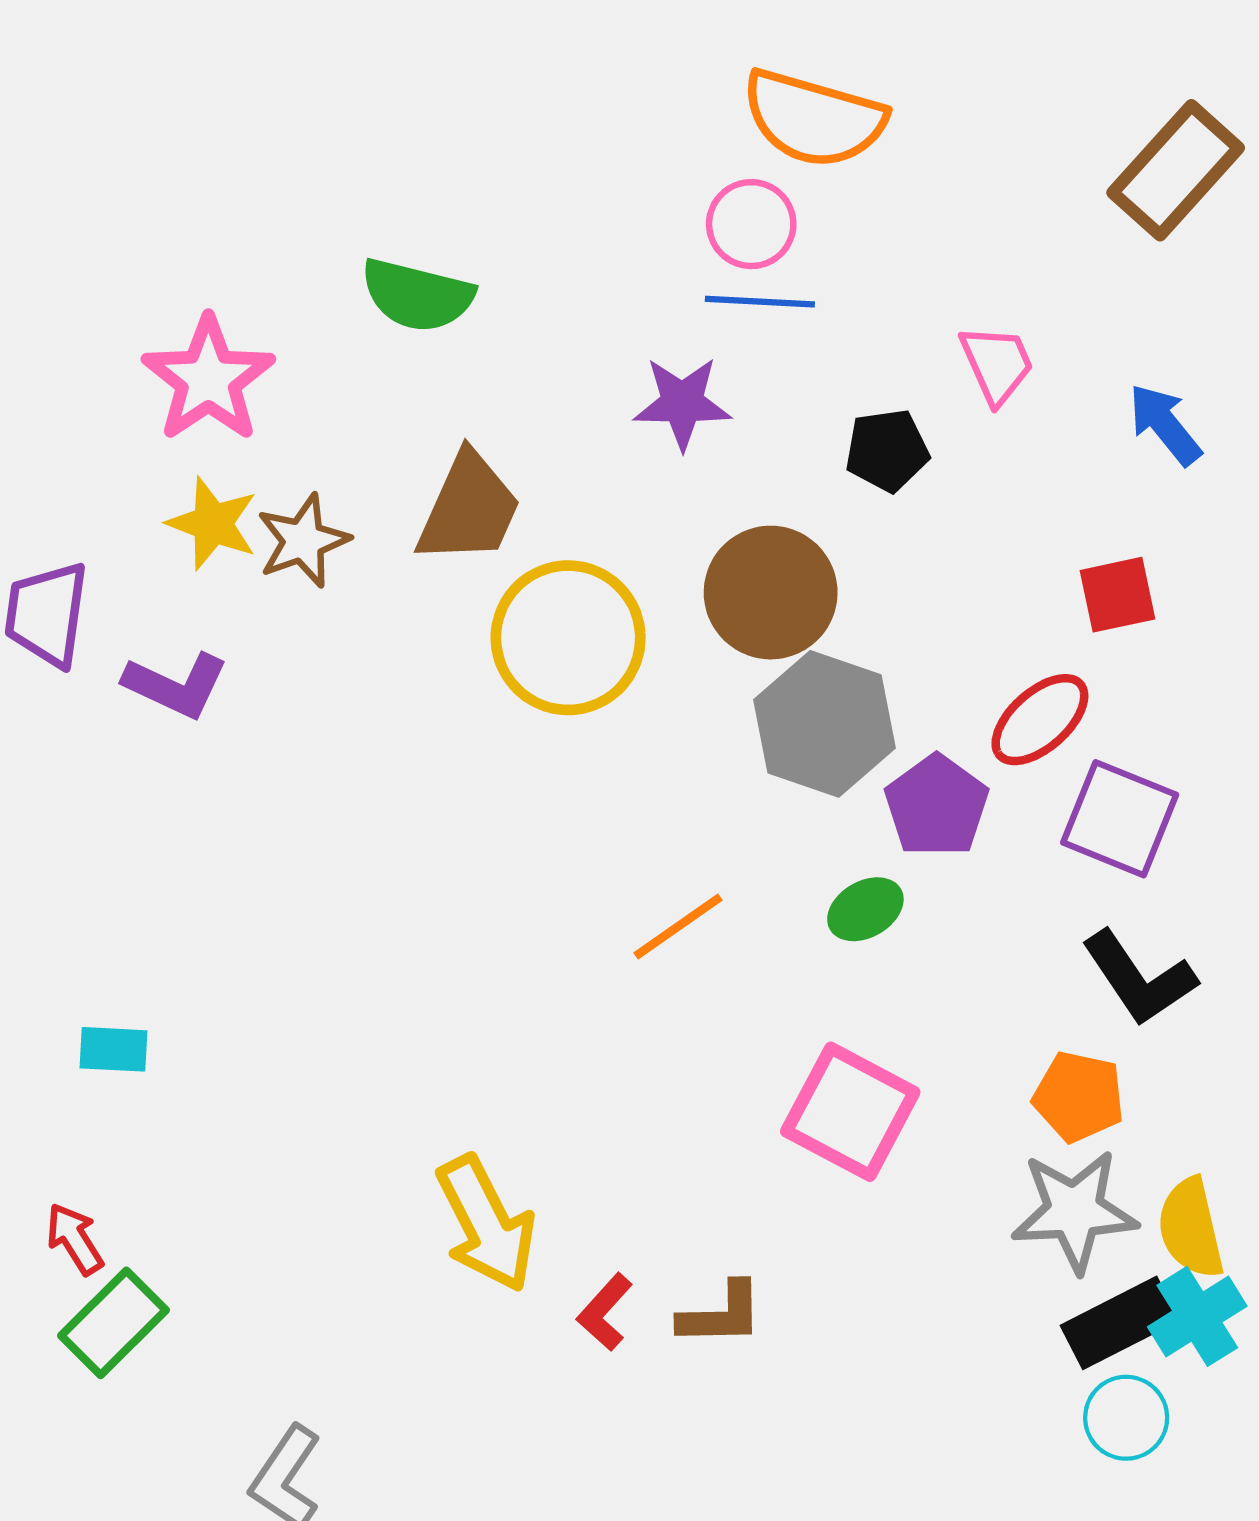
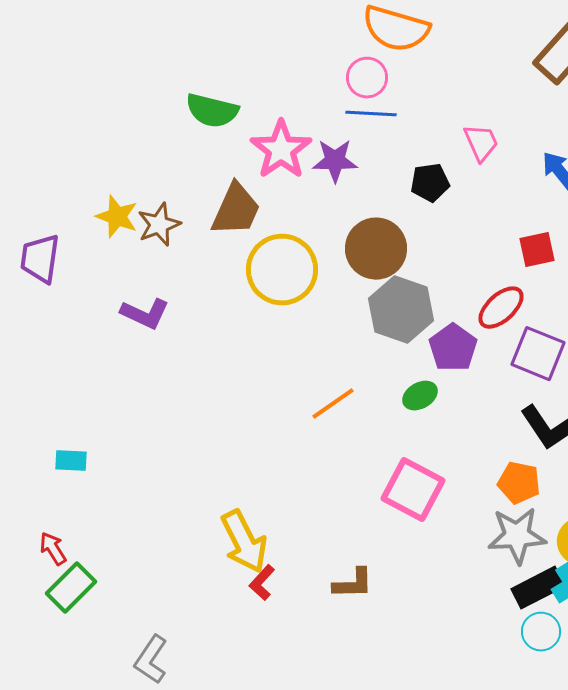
pink star: (208, 379) -> (281, 150), moved
purple L-shape: (176, 685) -> (145, 314), moved
red L-shape: (605, 1312) -> (262, 583), moved

